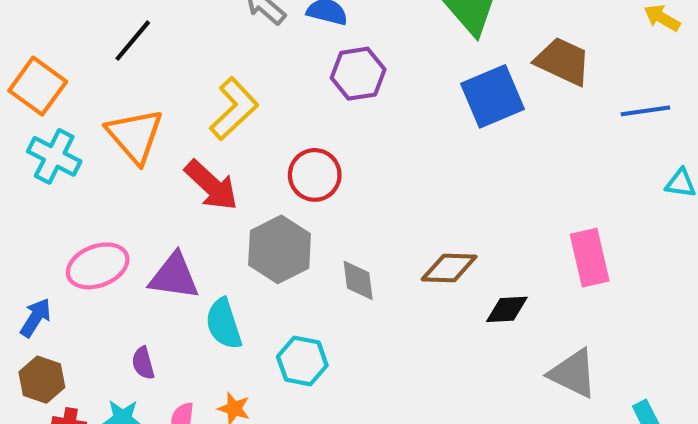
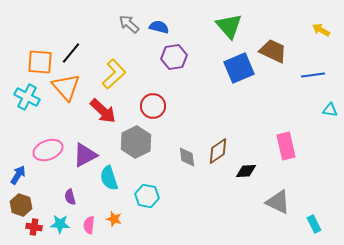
black line: (133, 41) -> (71, 53), moved
orange square: (38, 86) -> (40, 62), moved, turned -32
brown diamond: (449, 268) -> (218, 151), turned -36
purple triangle: (174, 276) -> (85, 155), turned -36
gray diamond: (358, 280) -> (187, 157), moved

